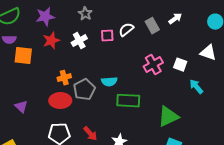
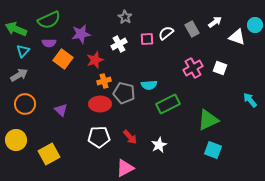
purple star: (45, 17) -> (81, 34), moved
red star: (51, 41) -> (95, 60), moved
white triangle: (208, 53) -> (237, 37), moved
orange square: (23, 56) -> (63, 59), turned 30
cyan arrow: (196, 87) -> (250, 100), moved
gray pentagon: (84, 90) -> (124, 93), turned -30
green rectangle: (128, 101) -> (168, 104), turned -30

